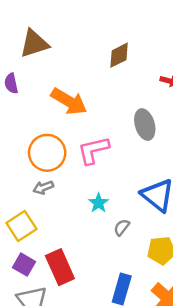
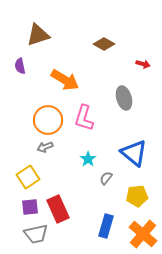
brown diamond: (119, 55) -> (104, 44), turned 55
pink L-shape: (93, 150) -> (84, 118), turned -60
purple square: (24, 265) -> (30, 207), turned -36

